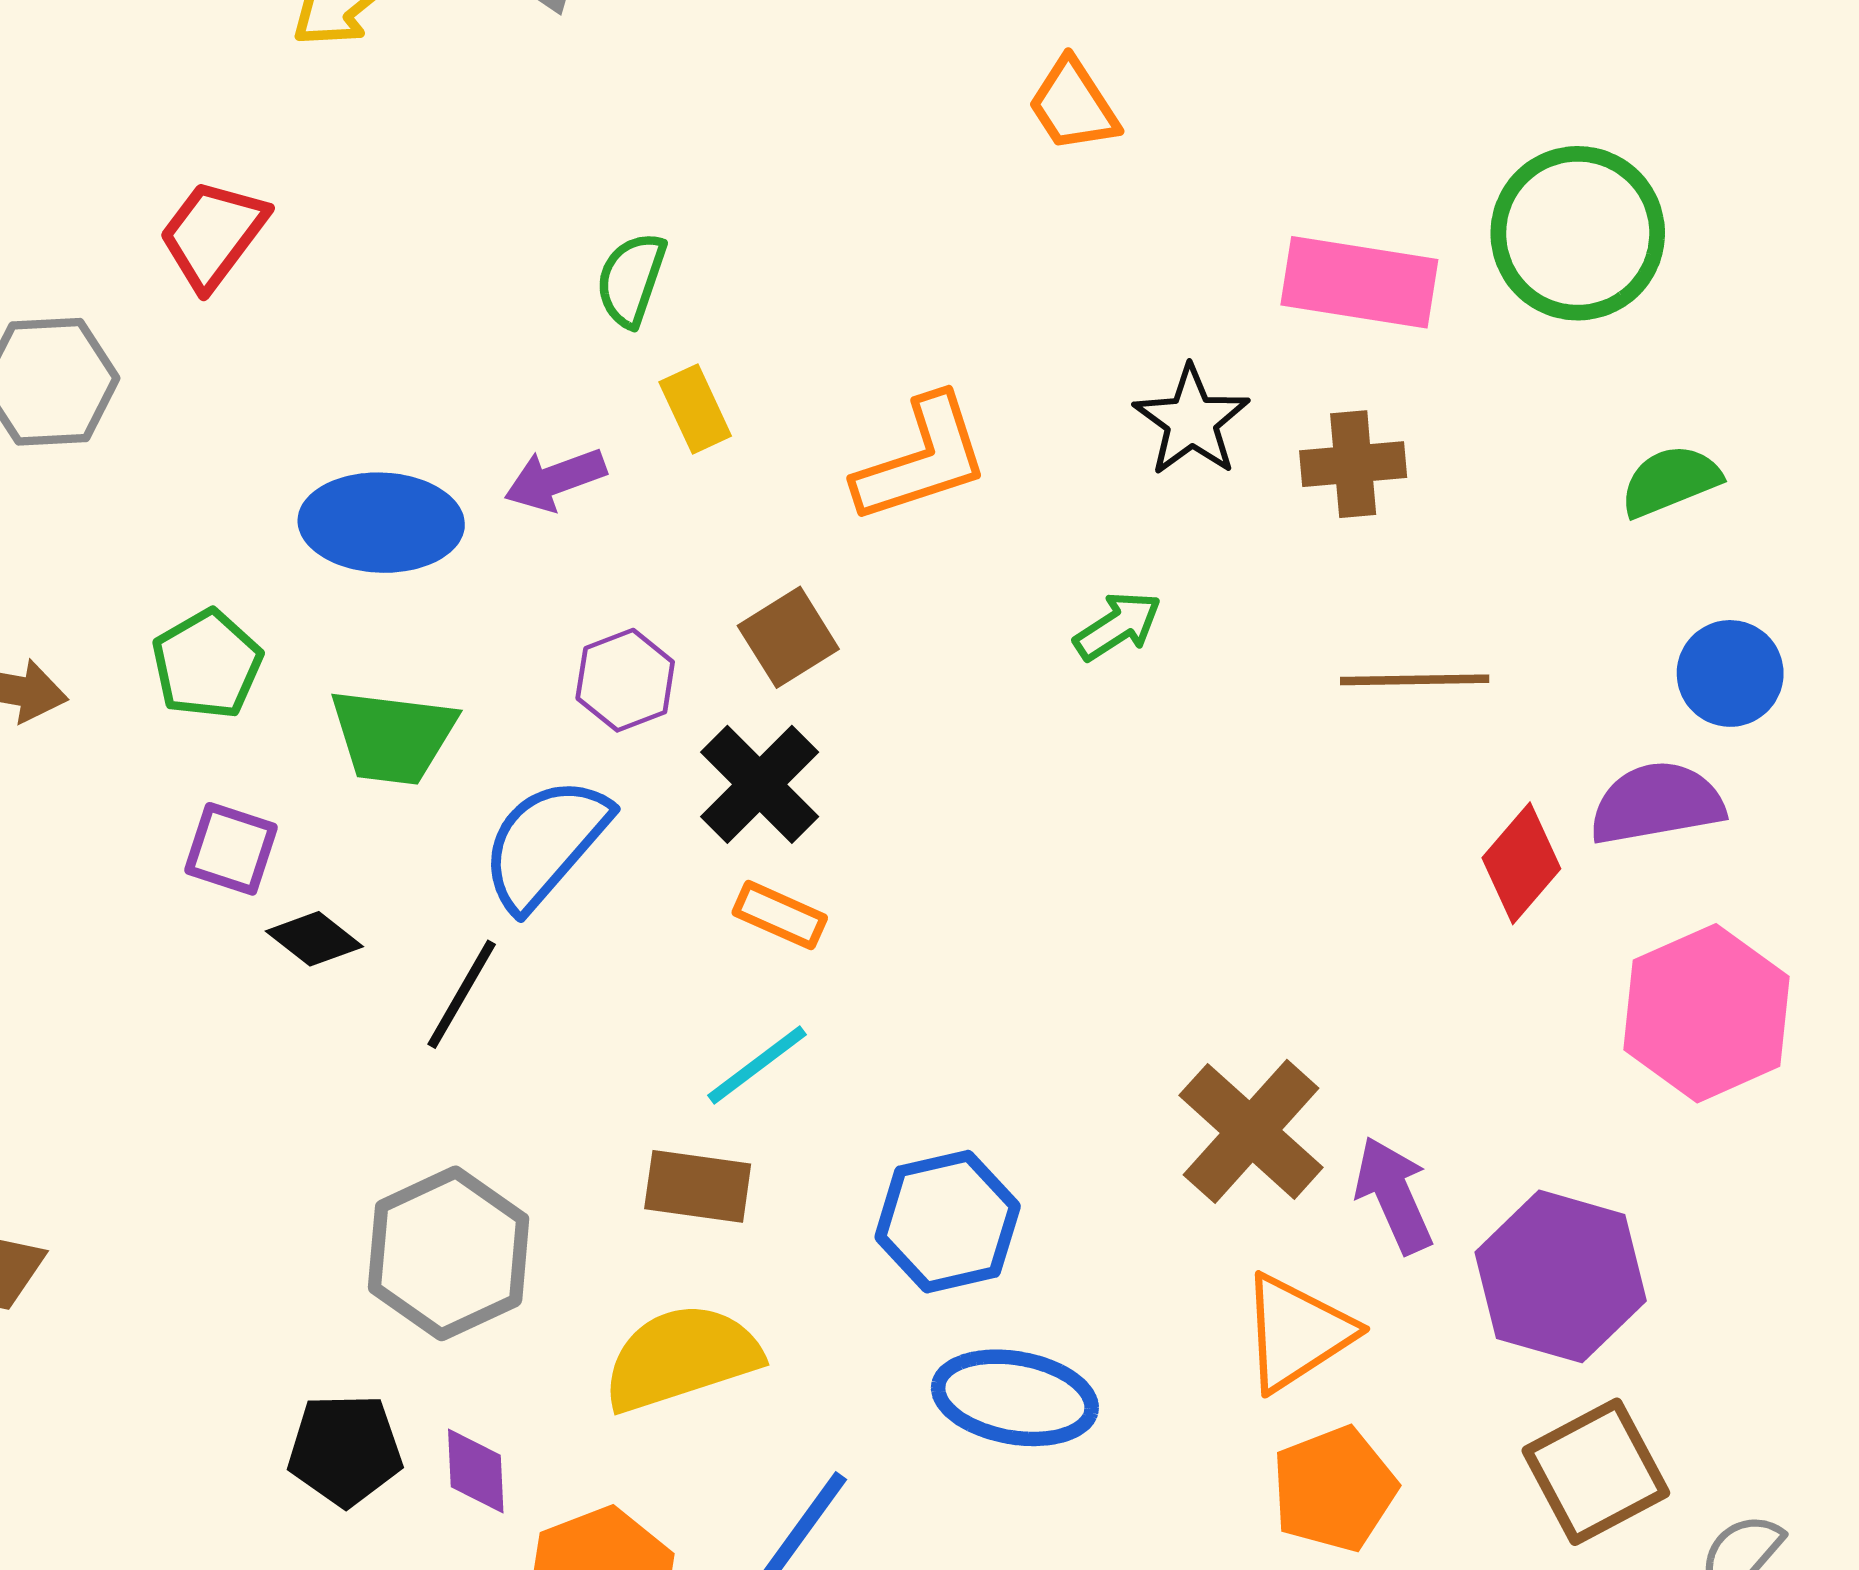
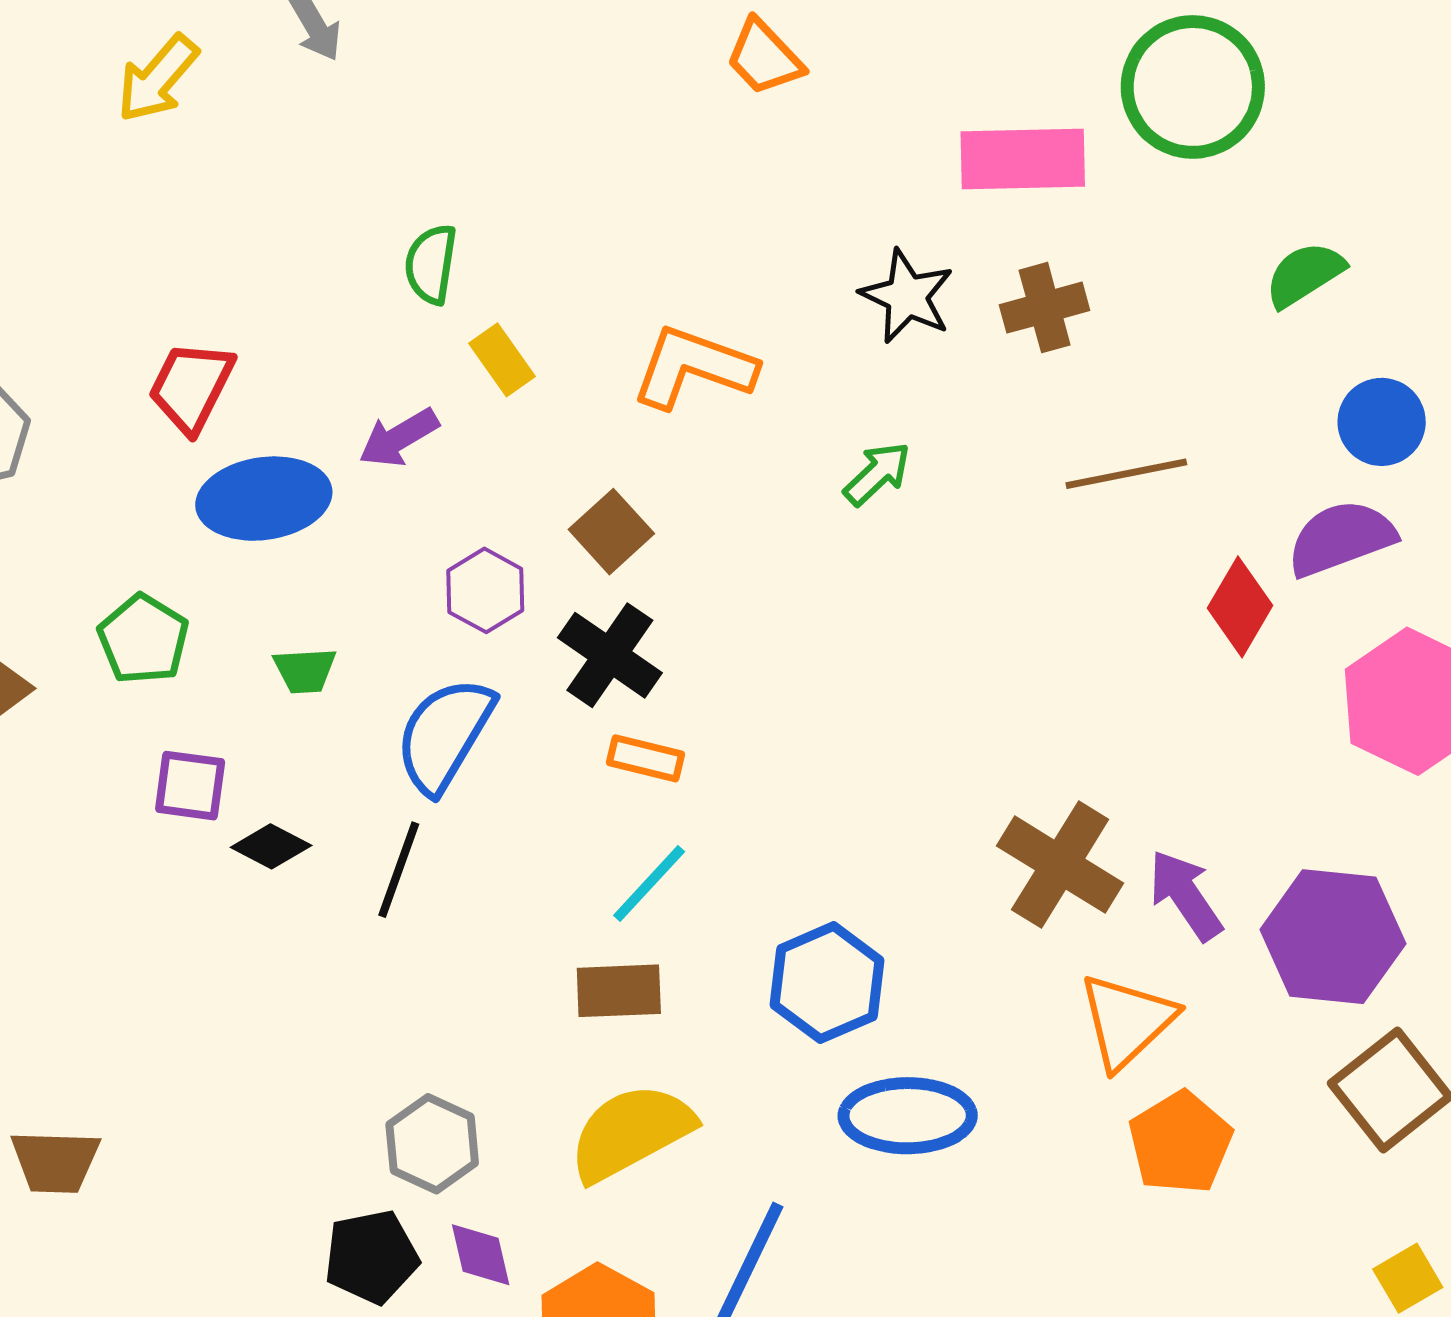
red trapezoid: (213, 234) -> (191, 387), moved
orange L-shape: (922, 459) -> (694, 367), turned -132
green trapezoid: (393, 736) -> (305, 670), size x0.6
gray hexagon: (449, 1253) -> (432, 1144), moved, size x0.7

